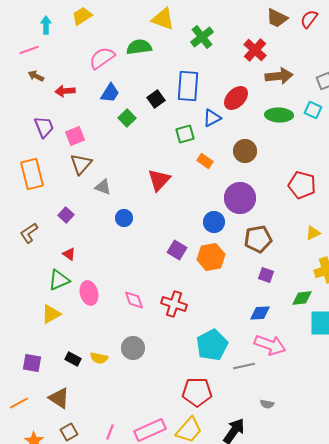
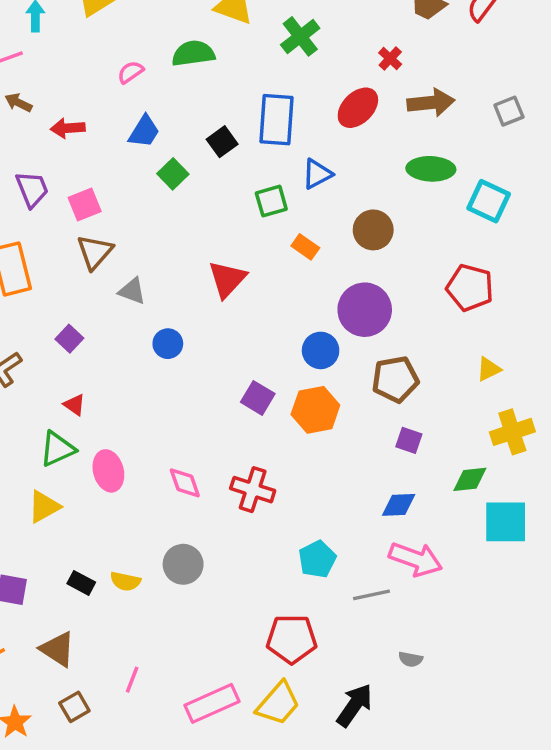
red cross: (255, 50) -> (390, 59), size x0.6
pink semicircle: (102, 58) -> (130, 72), size x0.6
red ellipse: (236, 98) -> (358, 108), moved
cyan square: (313, 110) -> (489, 201), moved, size x1.4
cyan pentagon: (212, 345) -> (317, 559), size x0.7
pink line: (110, 432) -> (132, 680), moved

